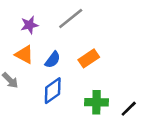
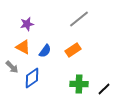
gray line: (71, 19) -> (79, 19), moved
blue diamond: (53, 91) -> (32, 78), moved

